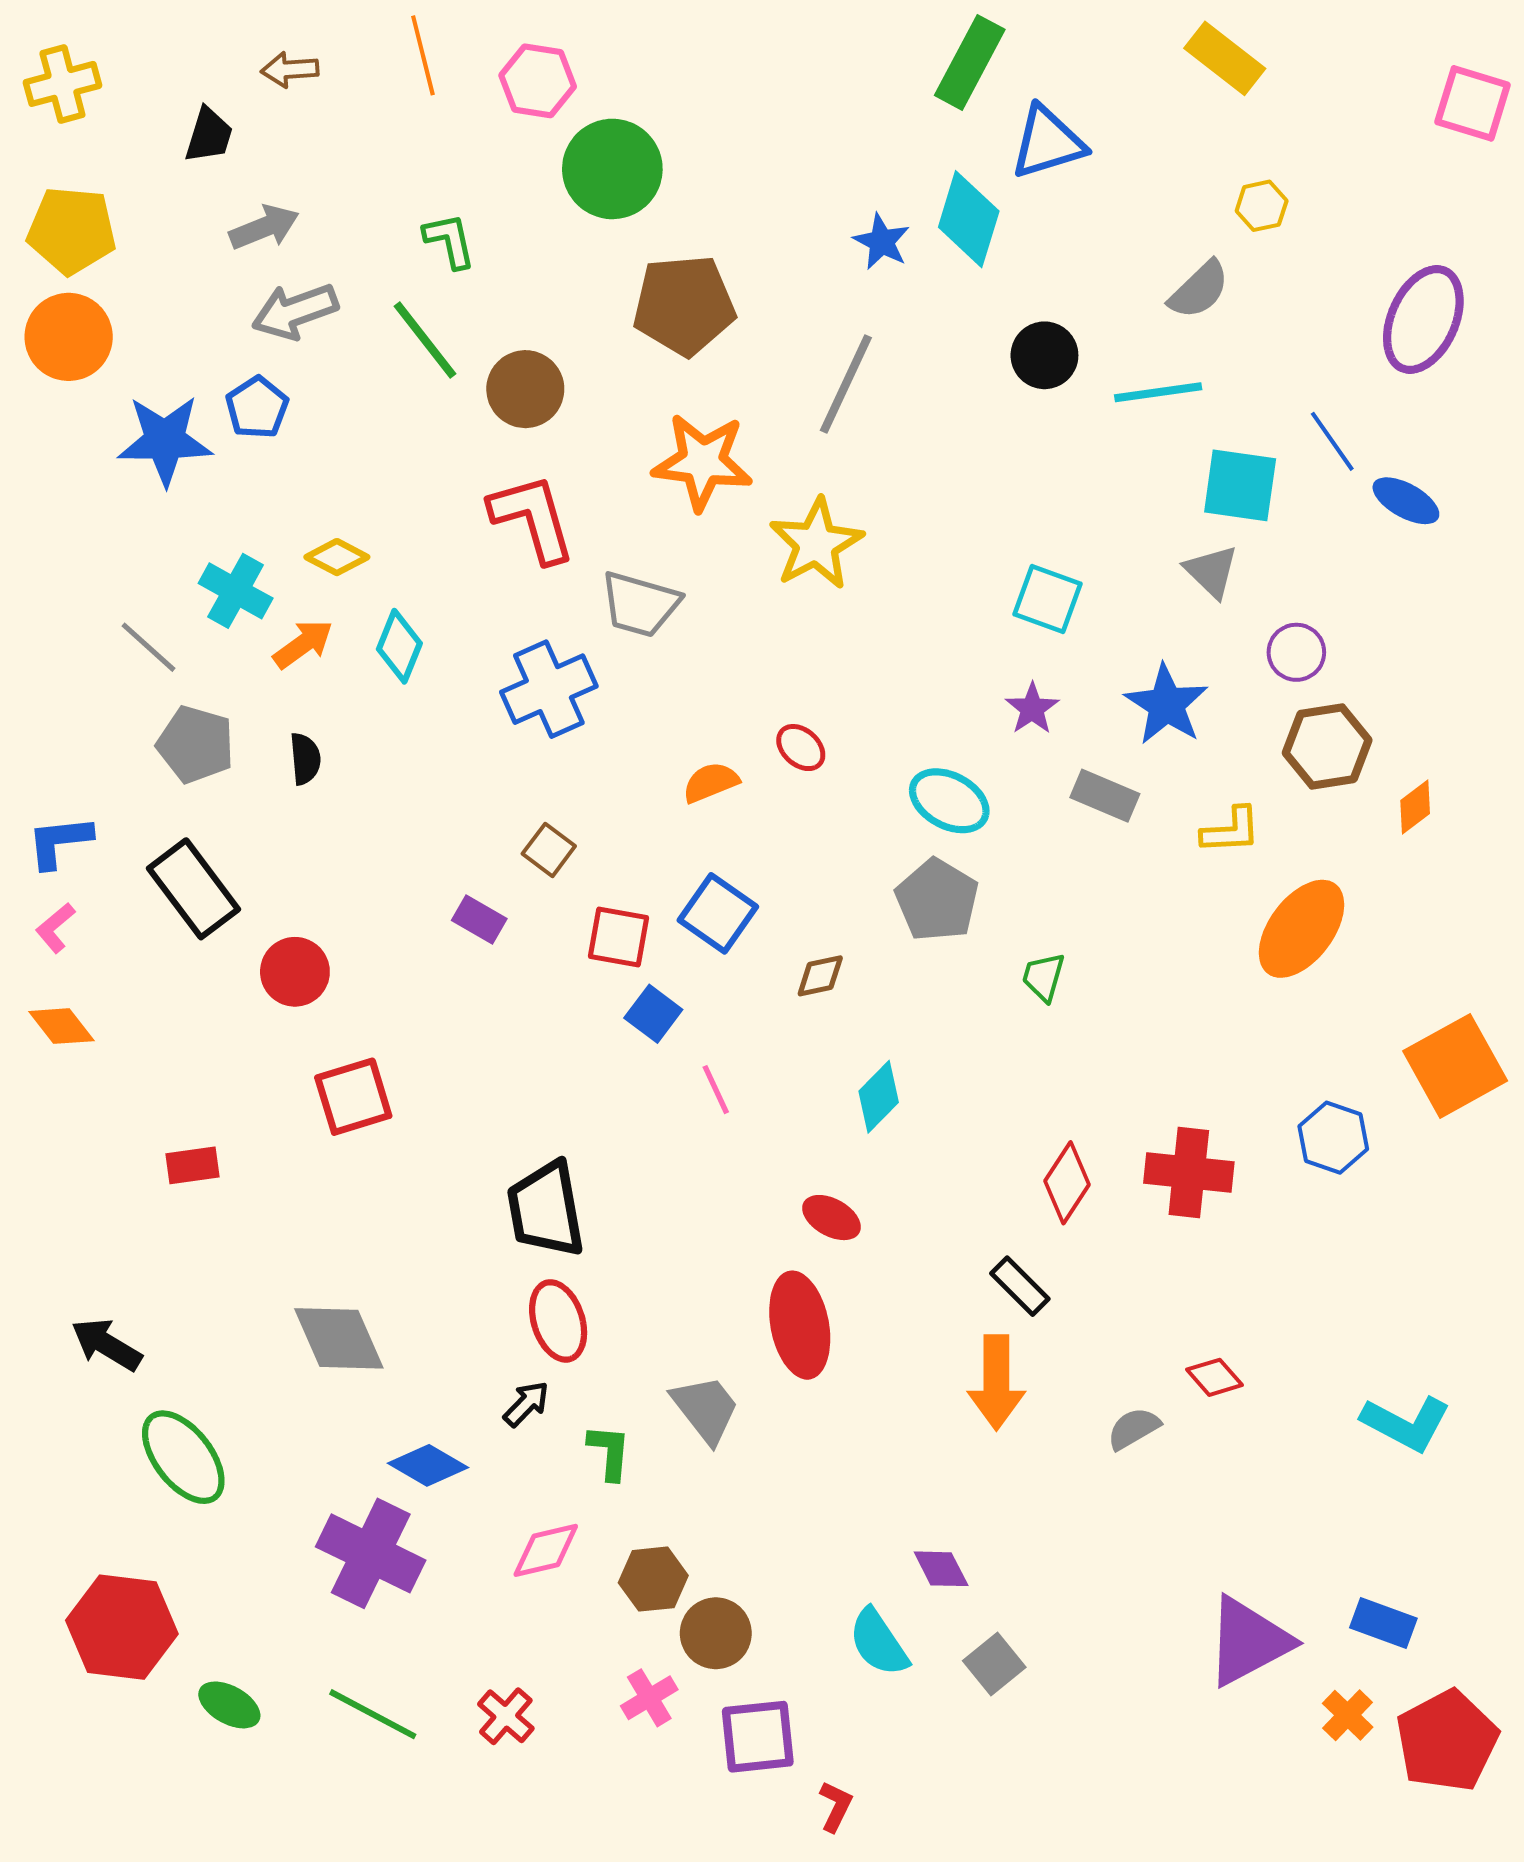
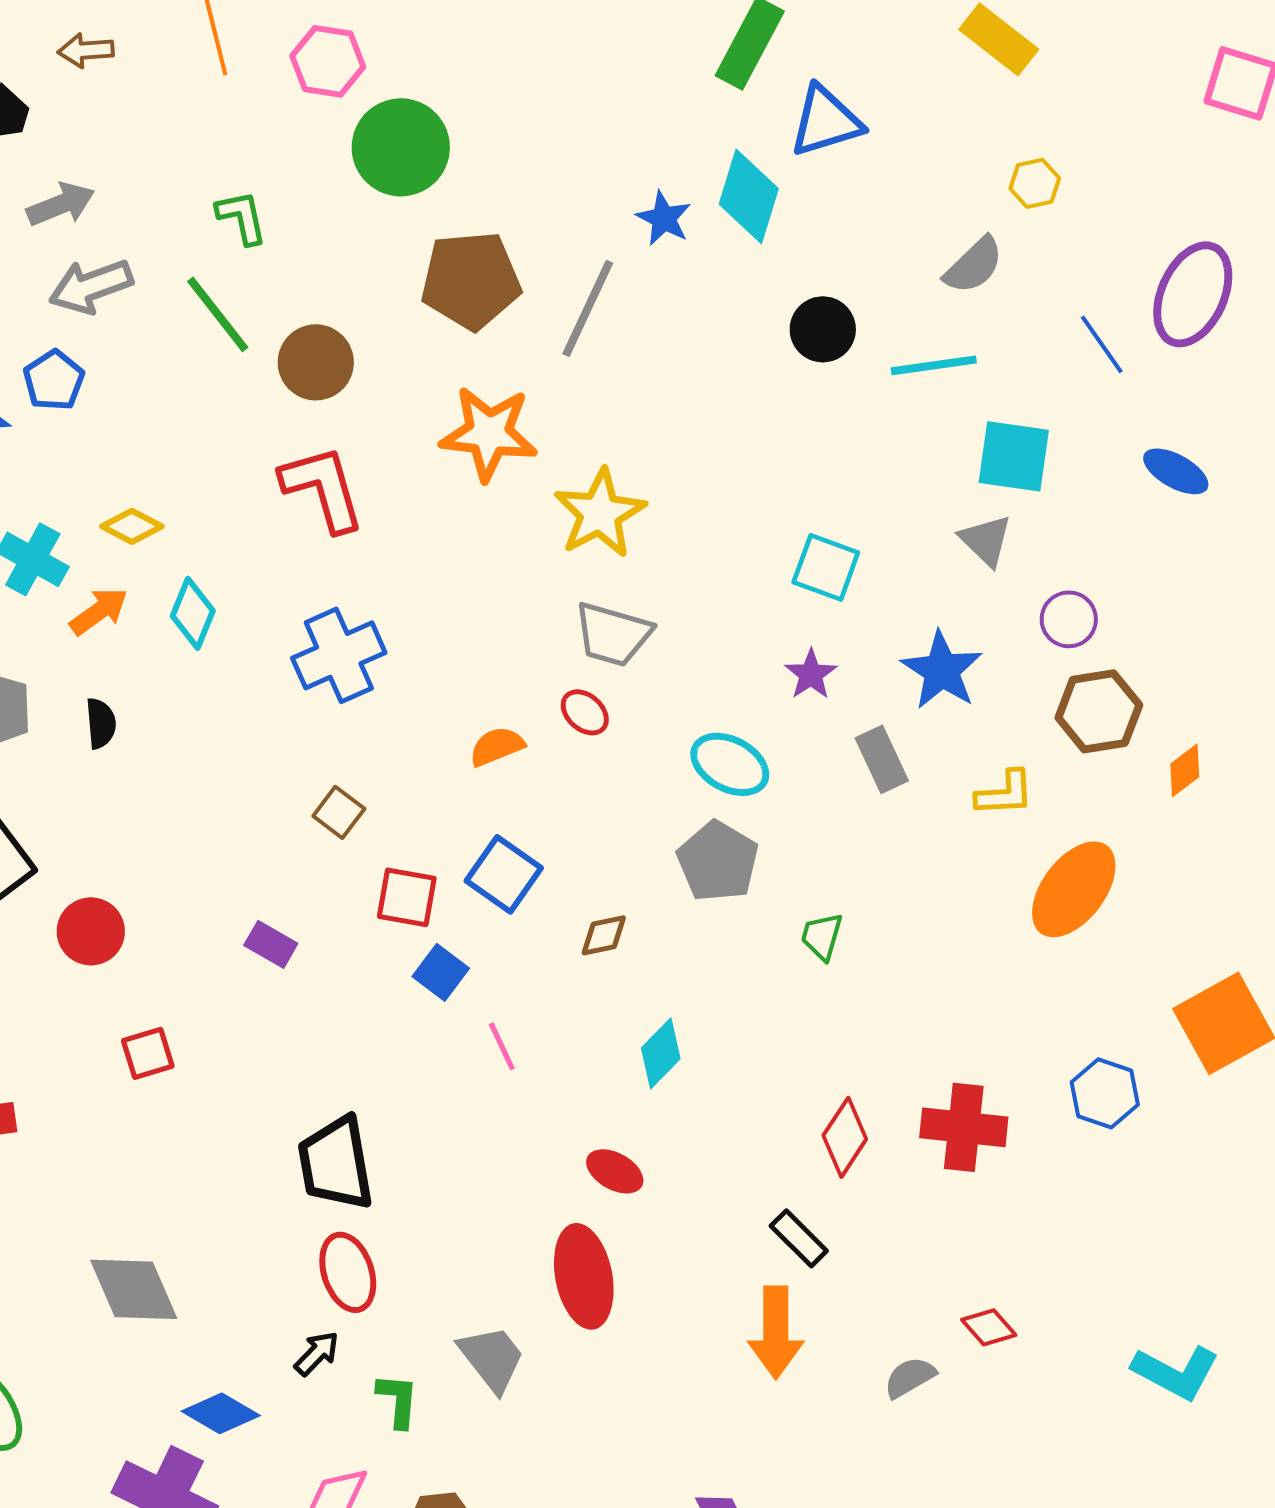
gray line: (846, 384) -> (588, 308), moved
blue line: (1332, 441) -> (1102, 344), moved
gray trapezoid: (640, 604) -> (613, 634), moved
gray rectangle: (1105, 796) -> (882, 759), turned 42
purple rectangle: (479, 920) -> (271, 944), moved
red square: (353, 1097) -> (148, 1053), size x0.7

